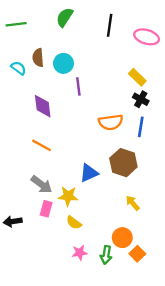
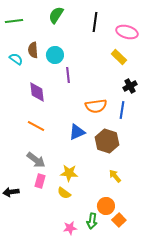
yellow rectangle: (137, 77) -> (119, 57), moved
black cross: (141, 99) -> (130, 86), moved, turned 32
blue triangle: (89, 173) -> (77, 132), moved
yellow star: (68, 196) -> (69, 173), moved
pink star: (80, 253) -> (70, 228), moved

